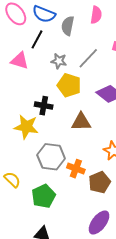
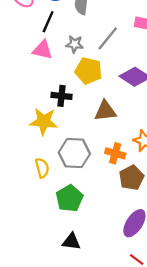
pink triangle: (20, 61) -> (43, 50), moved
orange cross: (76, 169) -> (115, 153), moved
yellow semicircle: (12, 180) -> (42, 168), moved, turned 36

